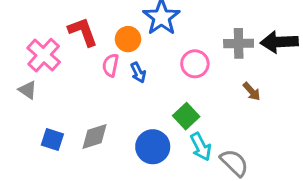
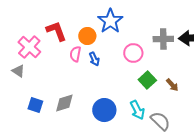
brown arrow: (252, 91) -> (172, 85), moved
green square: (186, 116) -> (147, 80), moved

